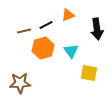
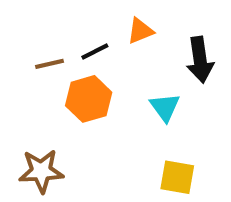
cyan triangle: (71, 51) -> (165, 107), moved
yellow square: (89, 73) -> (177, 177), moved

